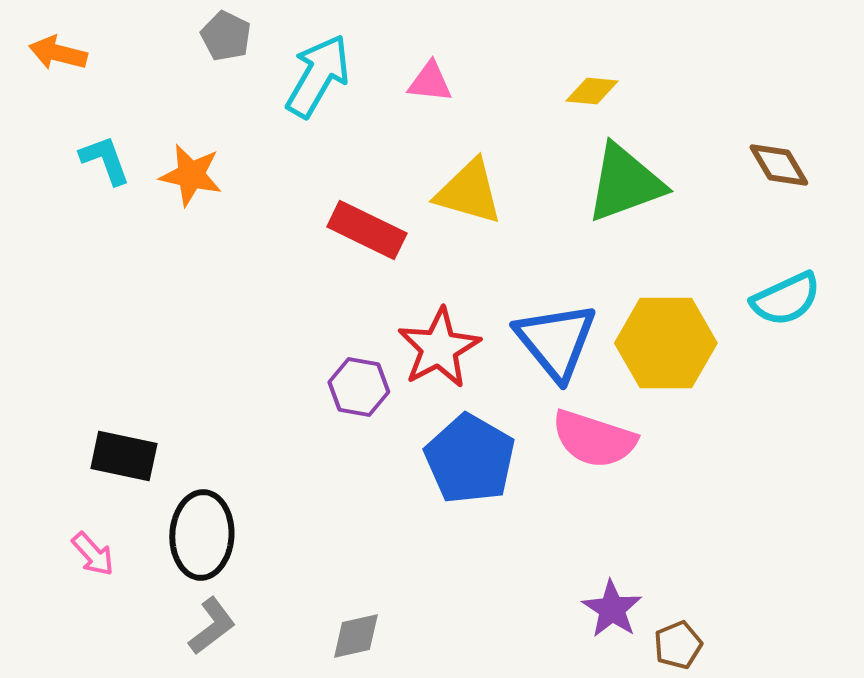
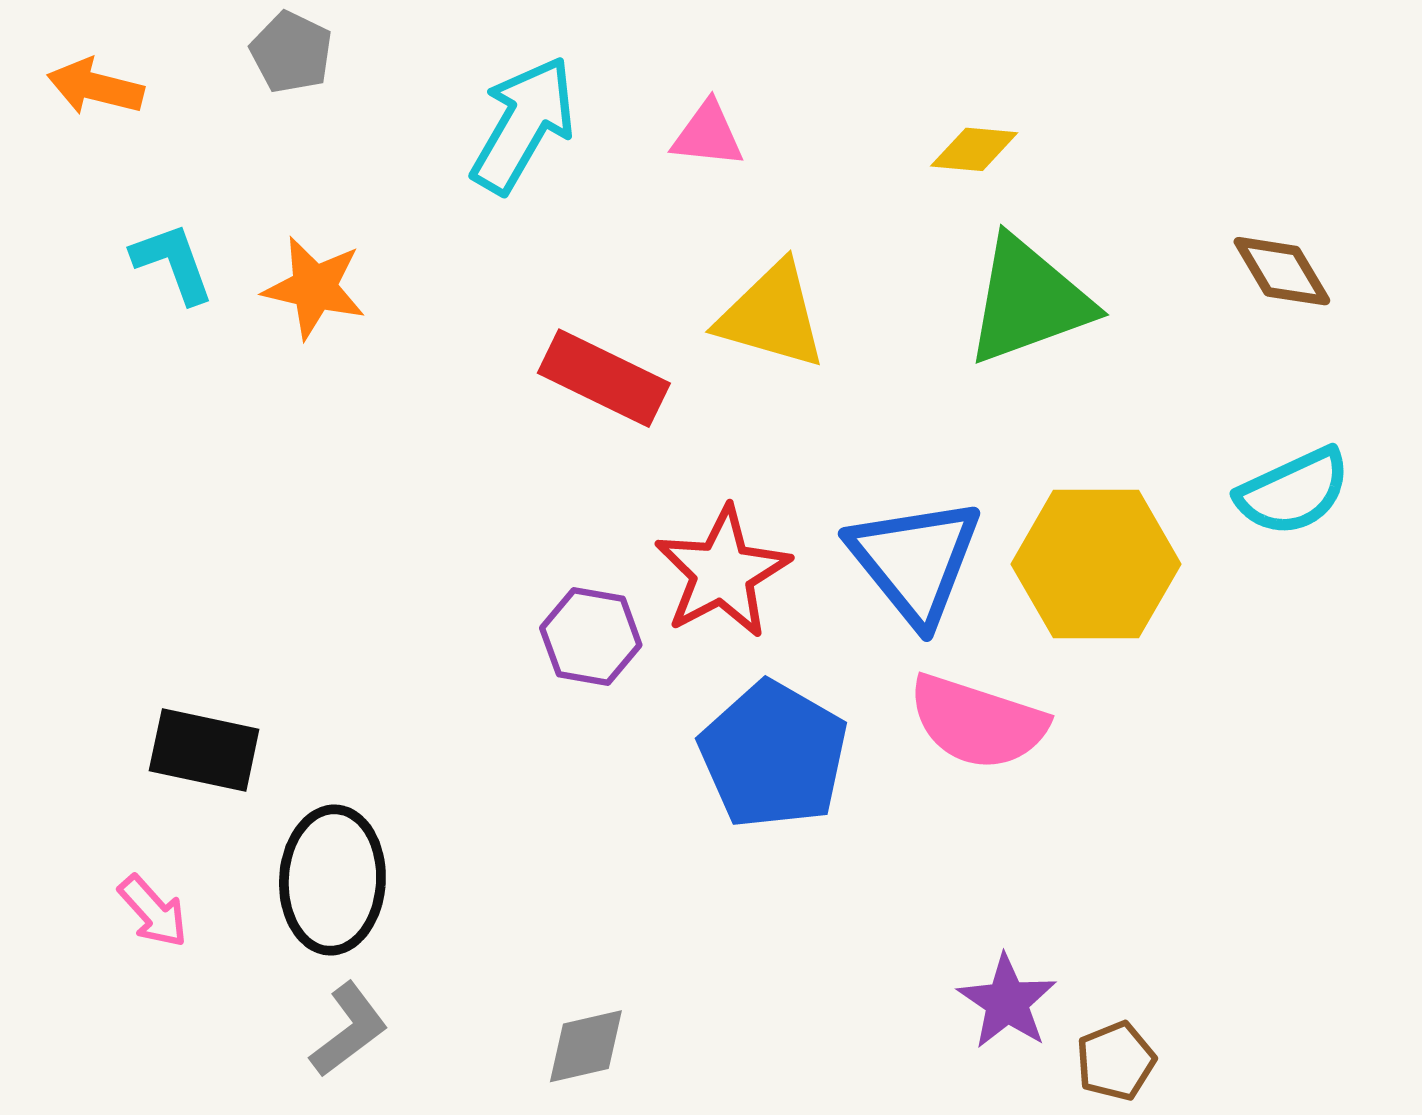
gray pentagon: (226, 36) -> (291, 52), moved

